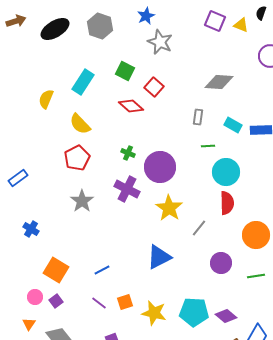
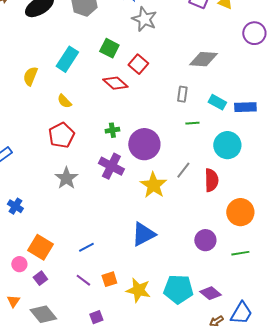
yellow semicircle: (80, 124) -> (64, 101), size x0.7
green cross: (128, 153) -> (112, 130), turned -32
cyan circle: (226, 172) -> (227, 145), moved
gray line: (199, 228) -> (183, 170), moved
pink circle: (35, 297) -> (19, 264), moved

